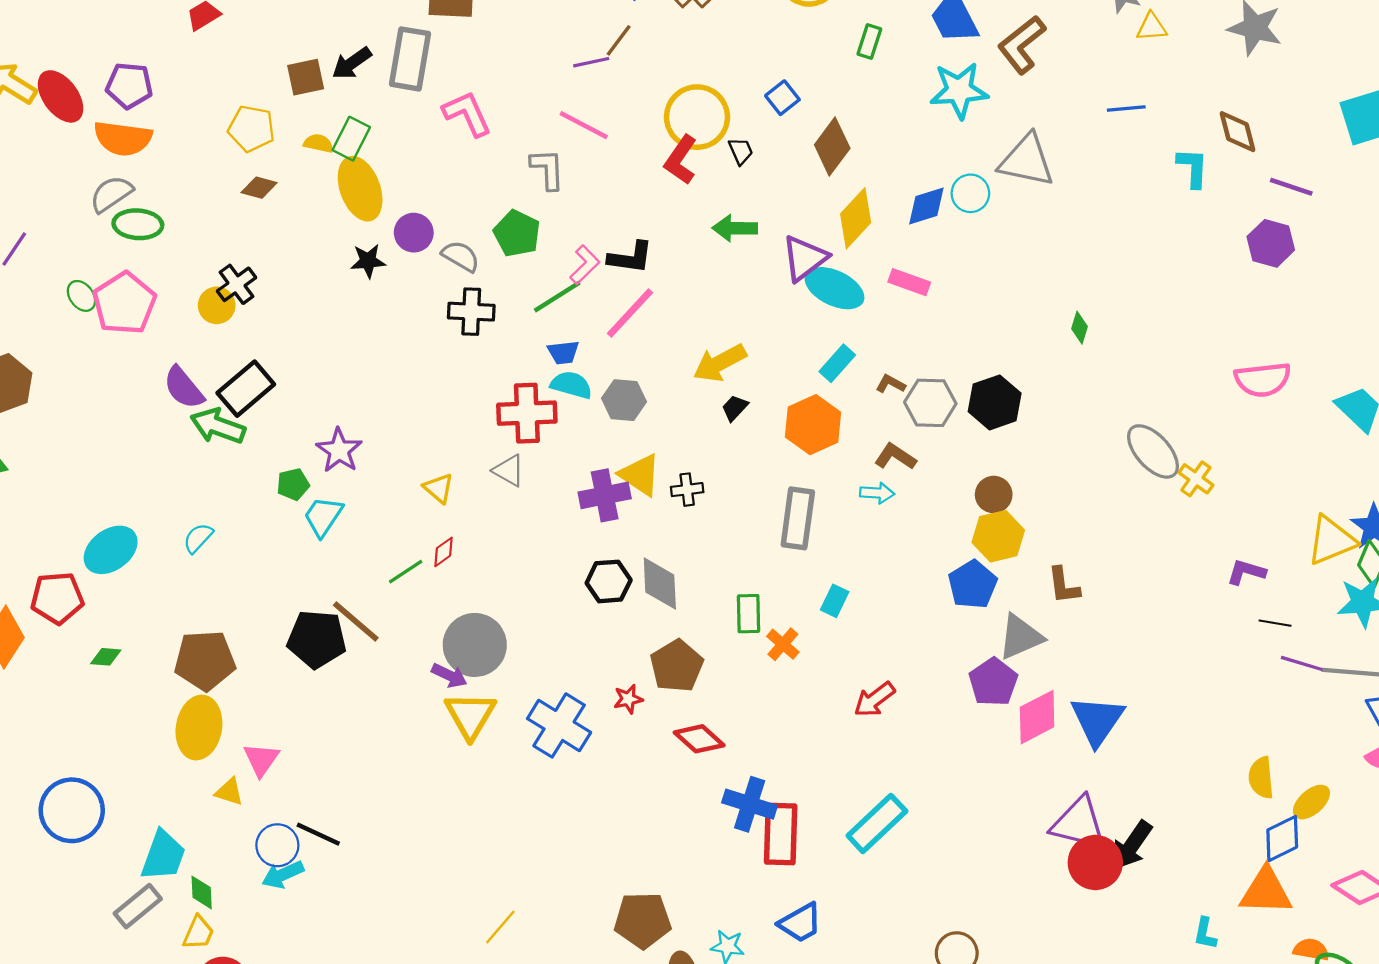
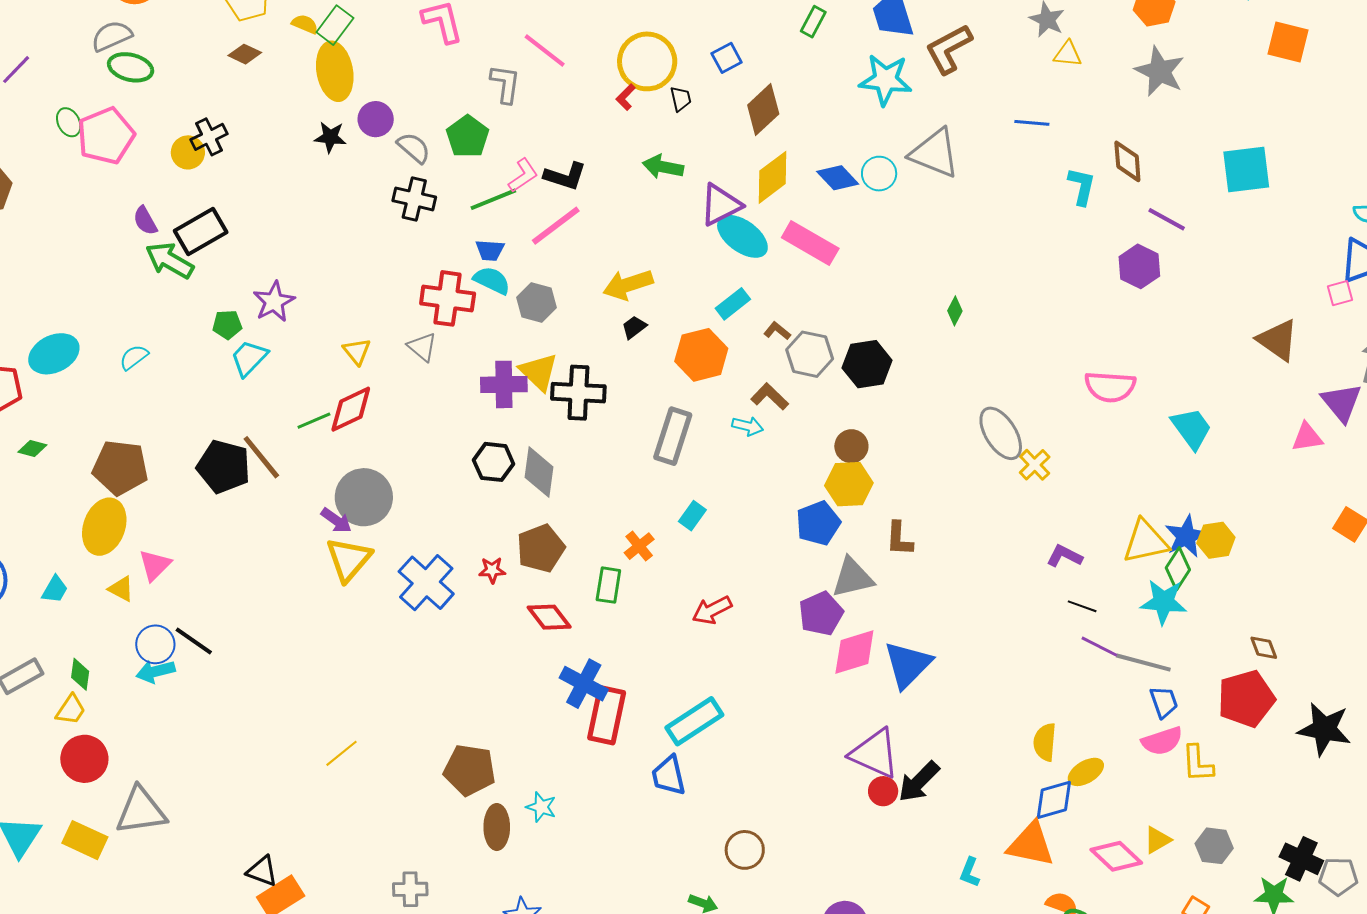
red L-shape: (681, 160) -> (626, 97), size x0.6
blue diamond: (926, 206) -> (838, 178), turned 54
pink rectangle: (909, 282) -> (810, 243), size x1.5
purple semicircle: (184, 388) -> (145, 221), size x0.7
black cross: (687, 490) -> (578, 393), size x1.8
red diamond: (443, 552) -> (351, 409), size x1.8
green rectangle: (748, 614) -> (608, 585), moved
cyan trapezoid: (163, 856) -> (55, 589), moved, size x0.6
red circle: (1095, 862) -> (883, 791), size x0.6
blue trapezoid: (800, 923) -> (669, 776), moved, turned 96

